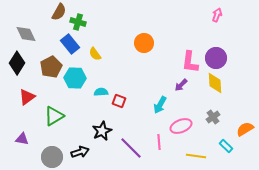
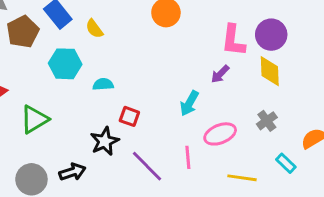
brown pentagon: (51, 67) -> (23, 32), moved
red square: (119, 101) -> (129, 116), moved

